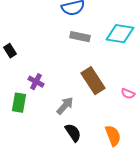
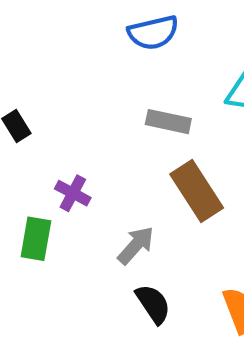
gray rectangle: (80, 37) -> (168, 122), moved

